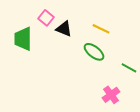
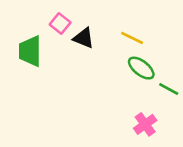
green ellipse: (94, 52) -> (141, 68), moved

